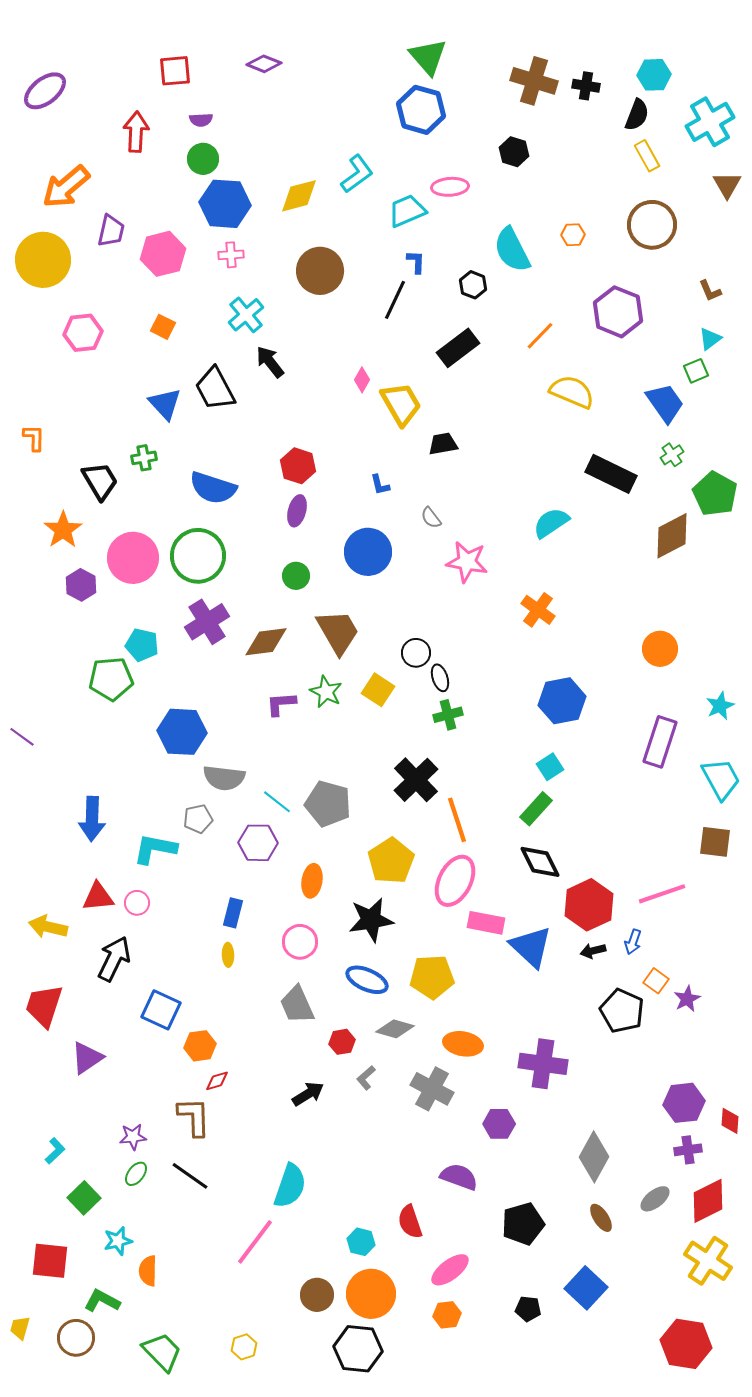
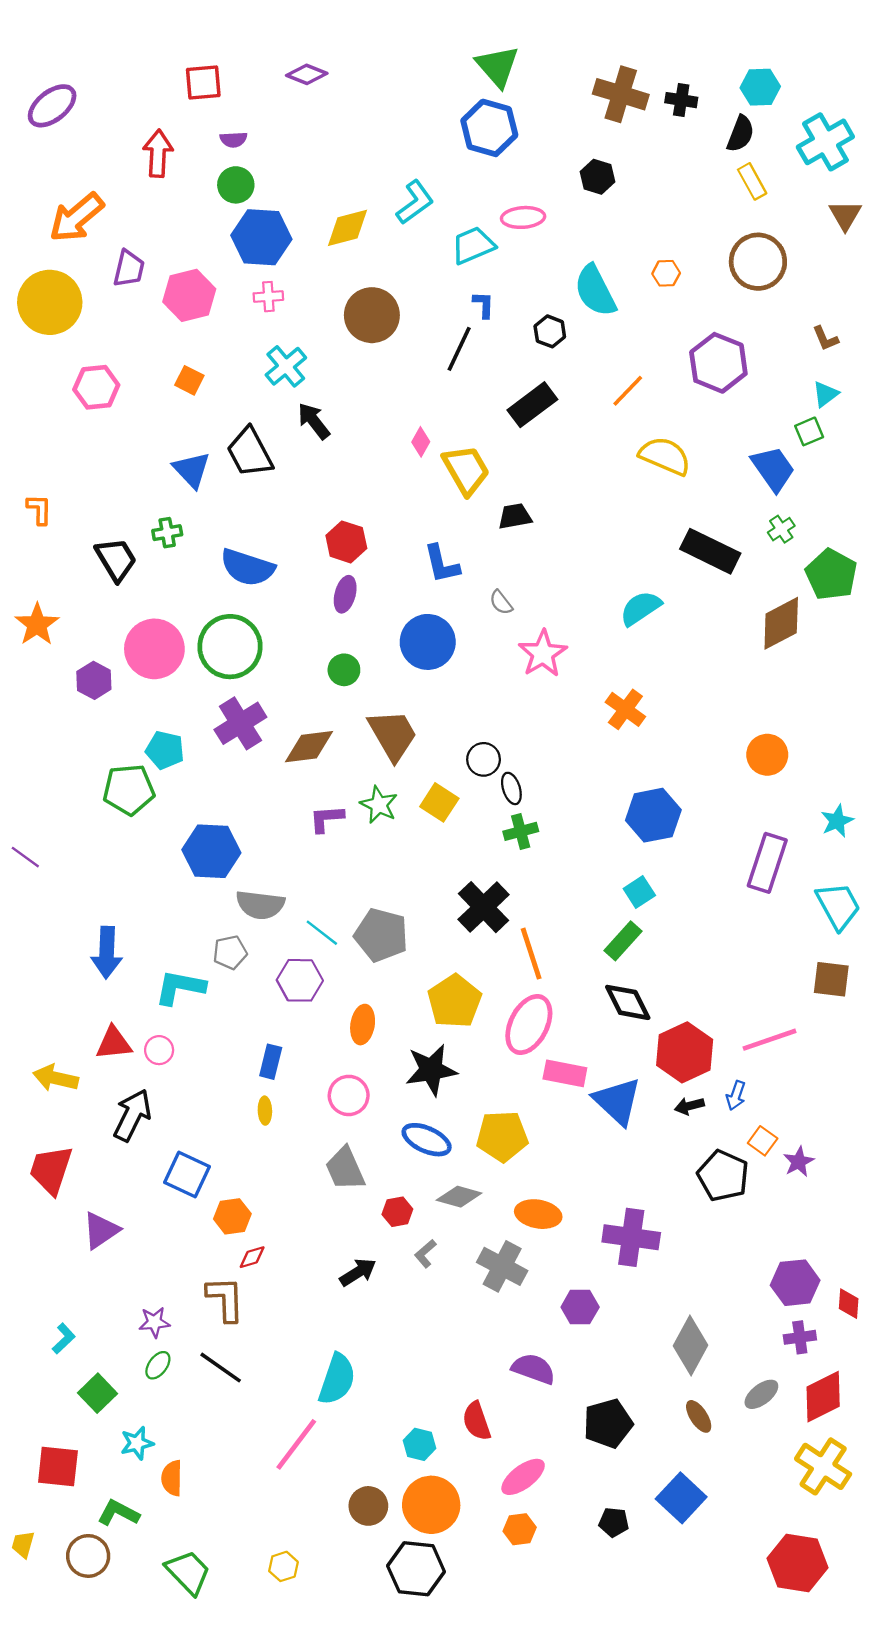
blue L-shape: (380, 485) -> (442, 564), size x1.6
orange star: (63, 530) -> (37, 624), moved
pink star: (467, 562) -> (543, 654), turned 30

